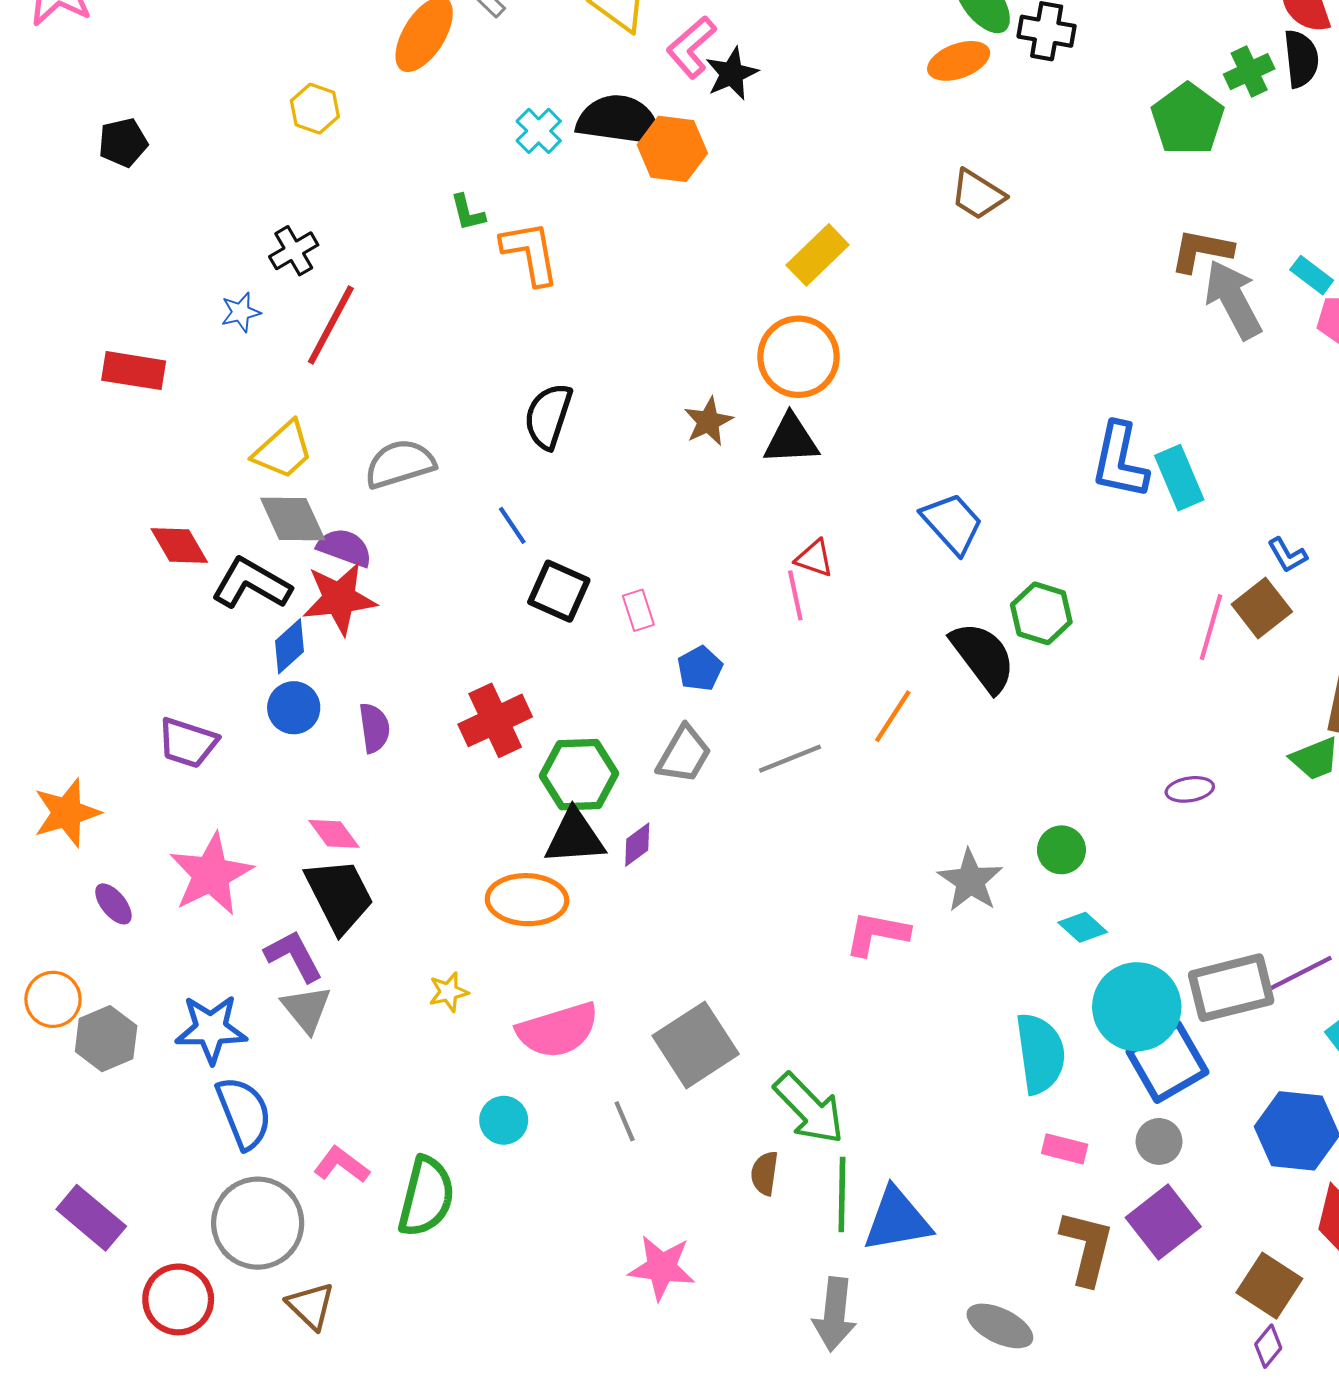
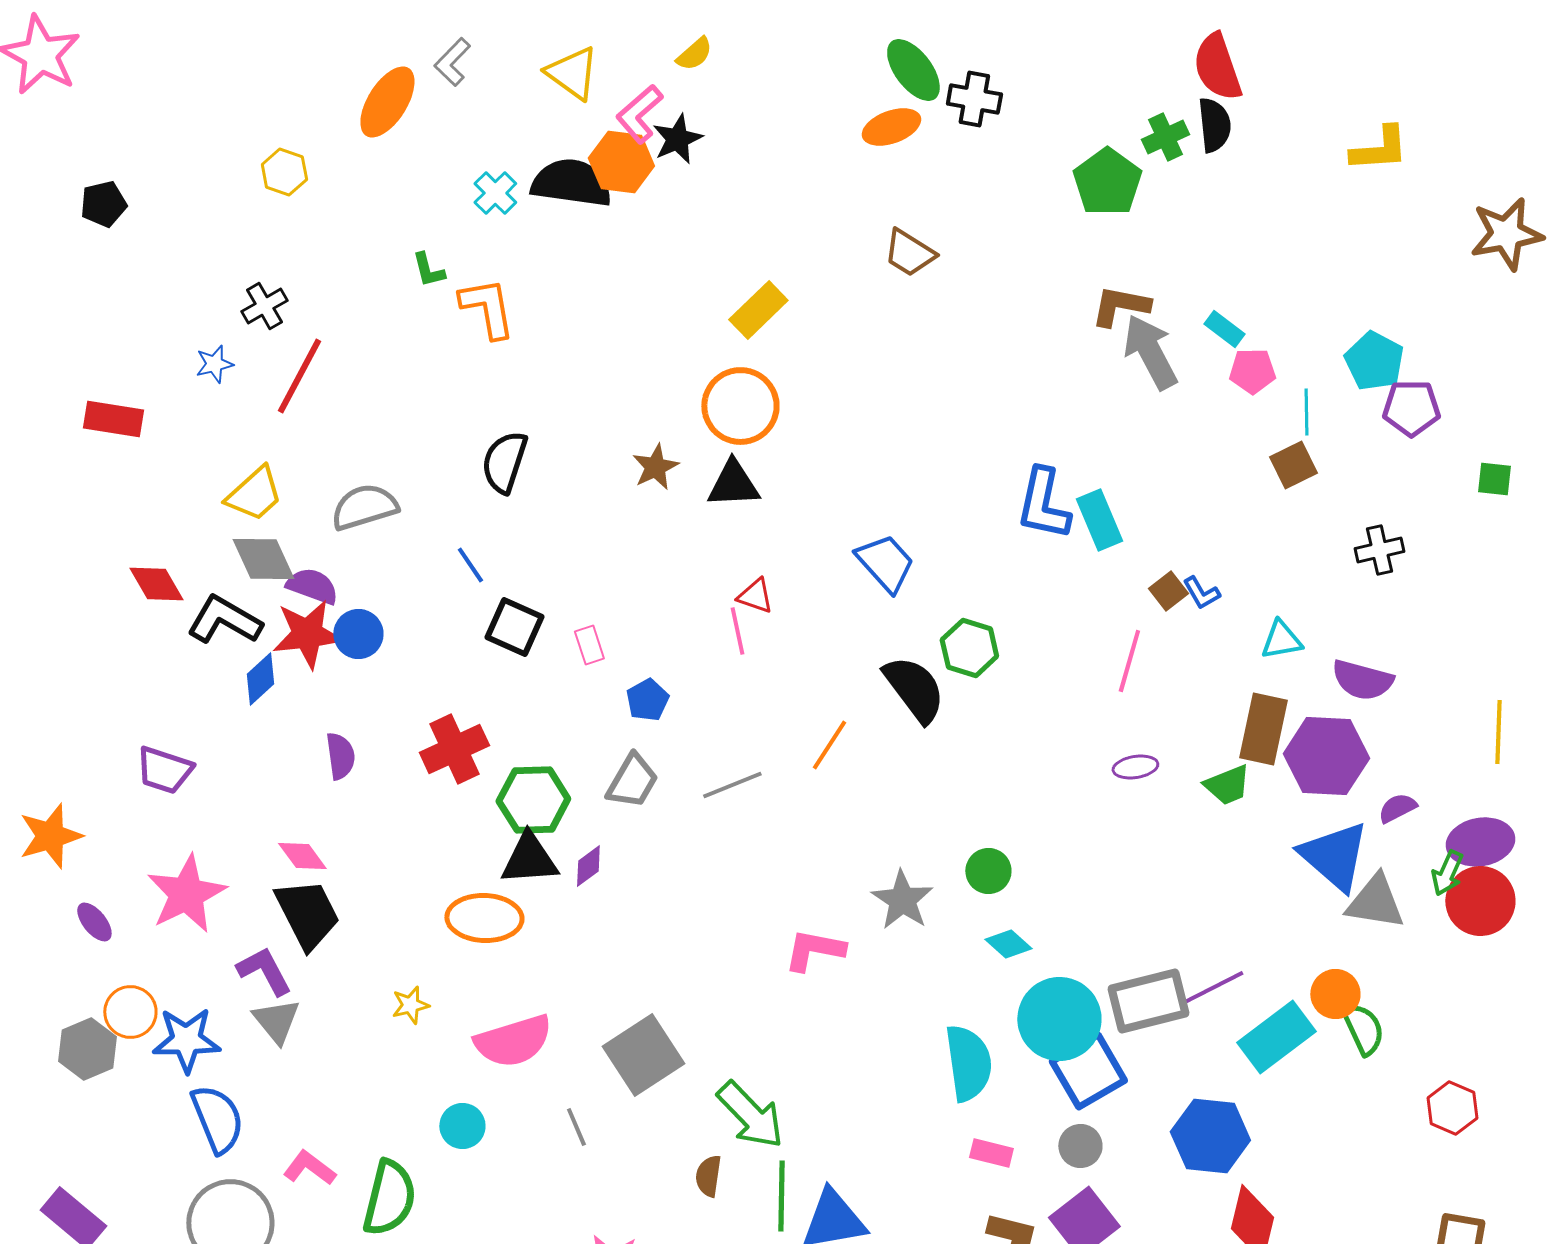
orange hexagon: (672, 149) -> (621, 162), moved
brown square: (1262, 608) -> (1168, 591), moved, size x0.7
blue circle: (294, 708) -> (358, 634), moved
purple ellipse: (1190, 789) -> (1135, 767), moved
orange circle: (53, 999) -> (130, 1012), moved

